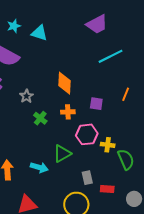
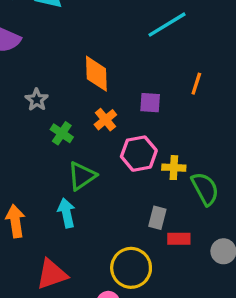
orange cross: (68, 112) -> (105, 120), turned -32
green triangle: (62, 154) -> (82, 176), moved
cyan arrow: (39, 167) -> (66, 213), turned -114
gray rectangle: (87, 178) -> (157, 218), moved, turned 32

